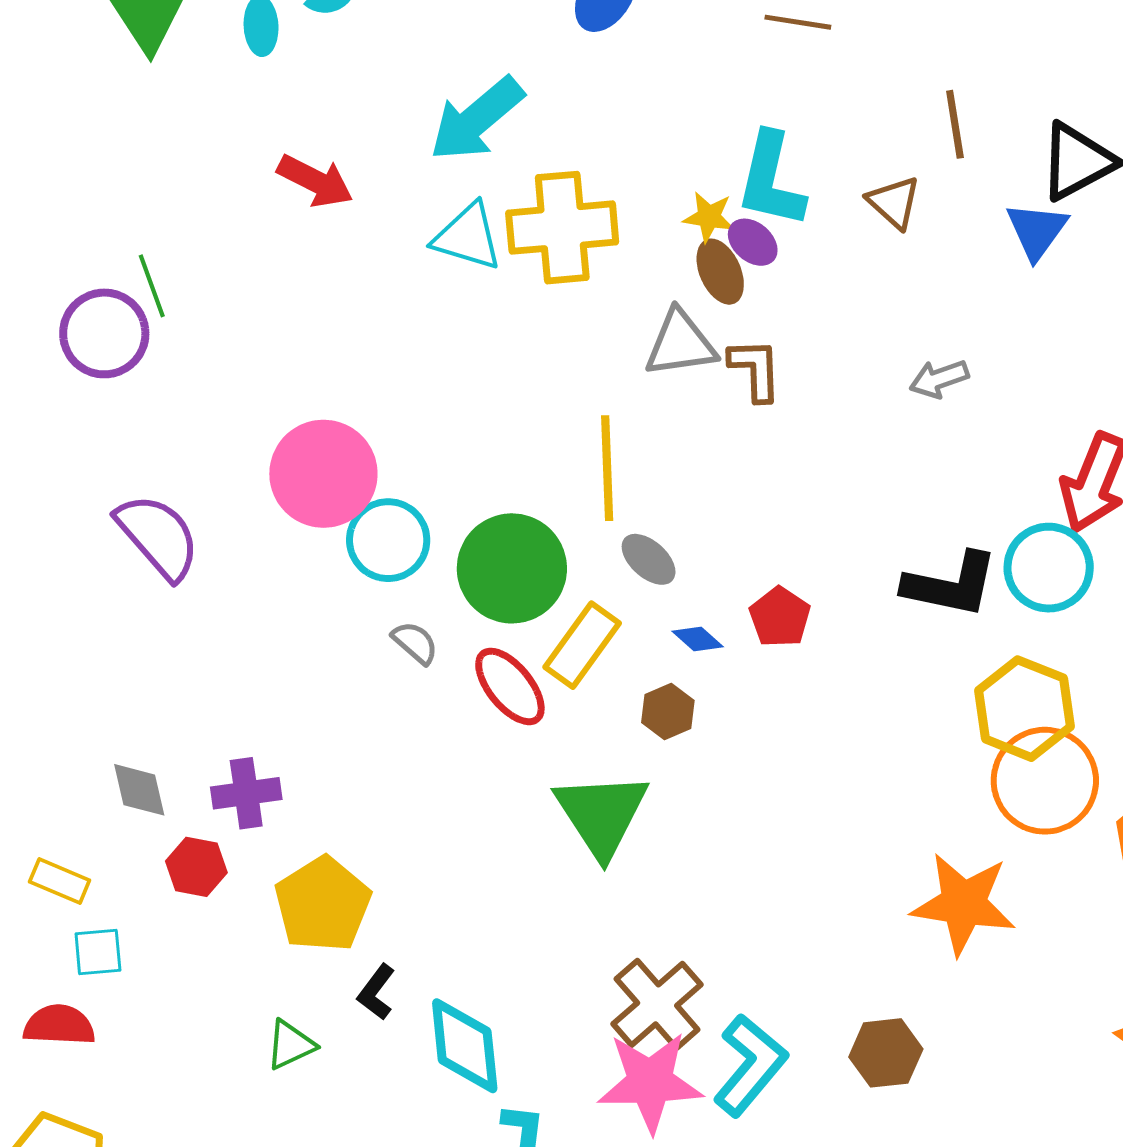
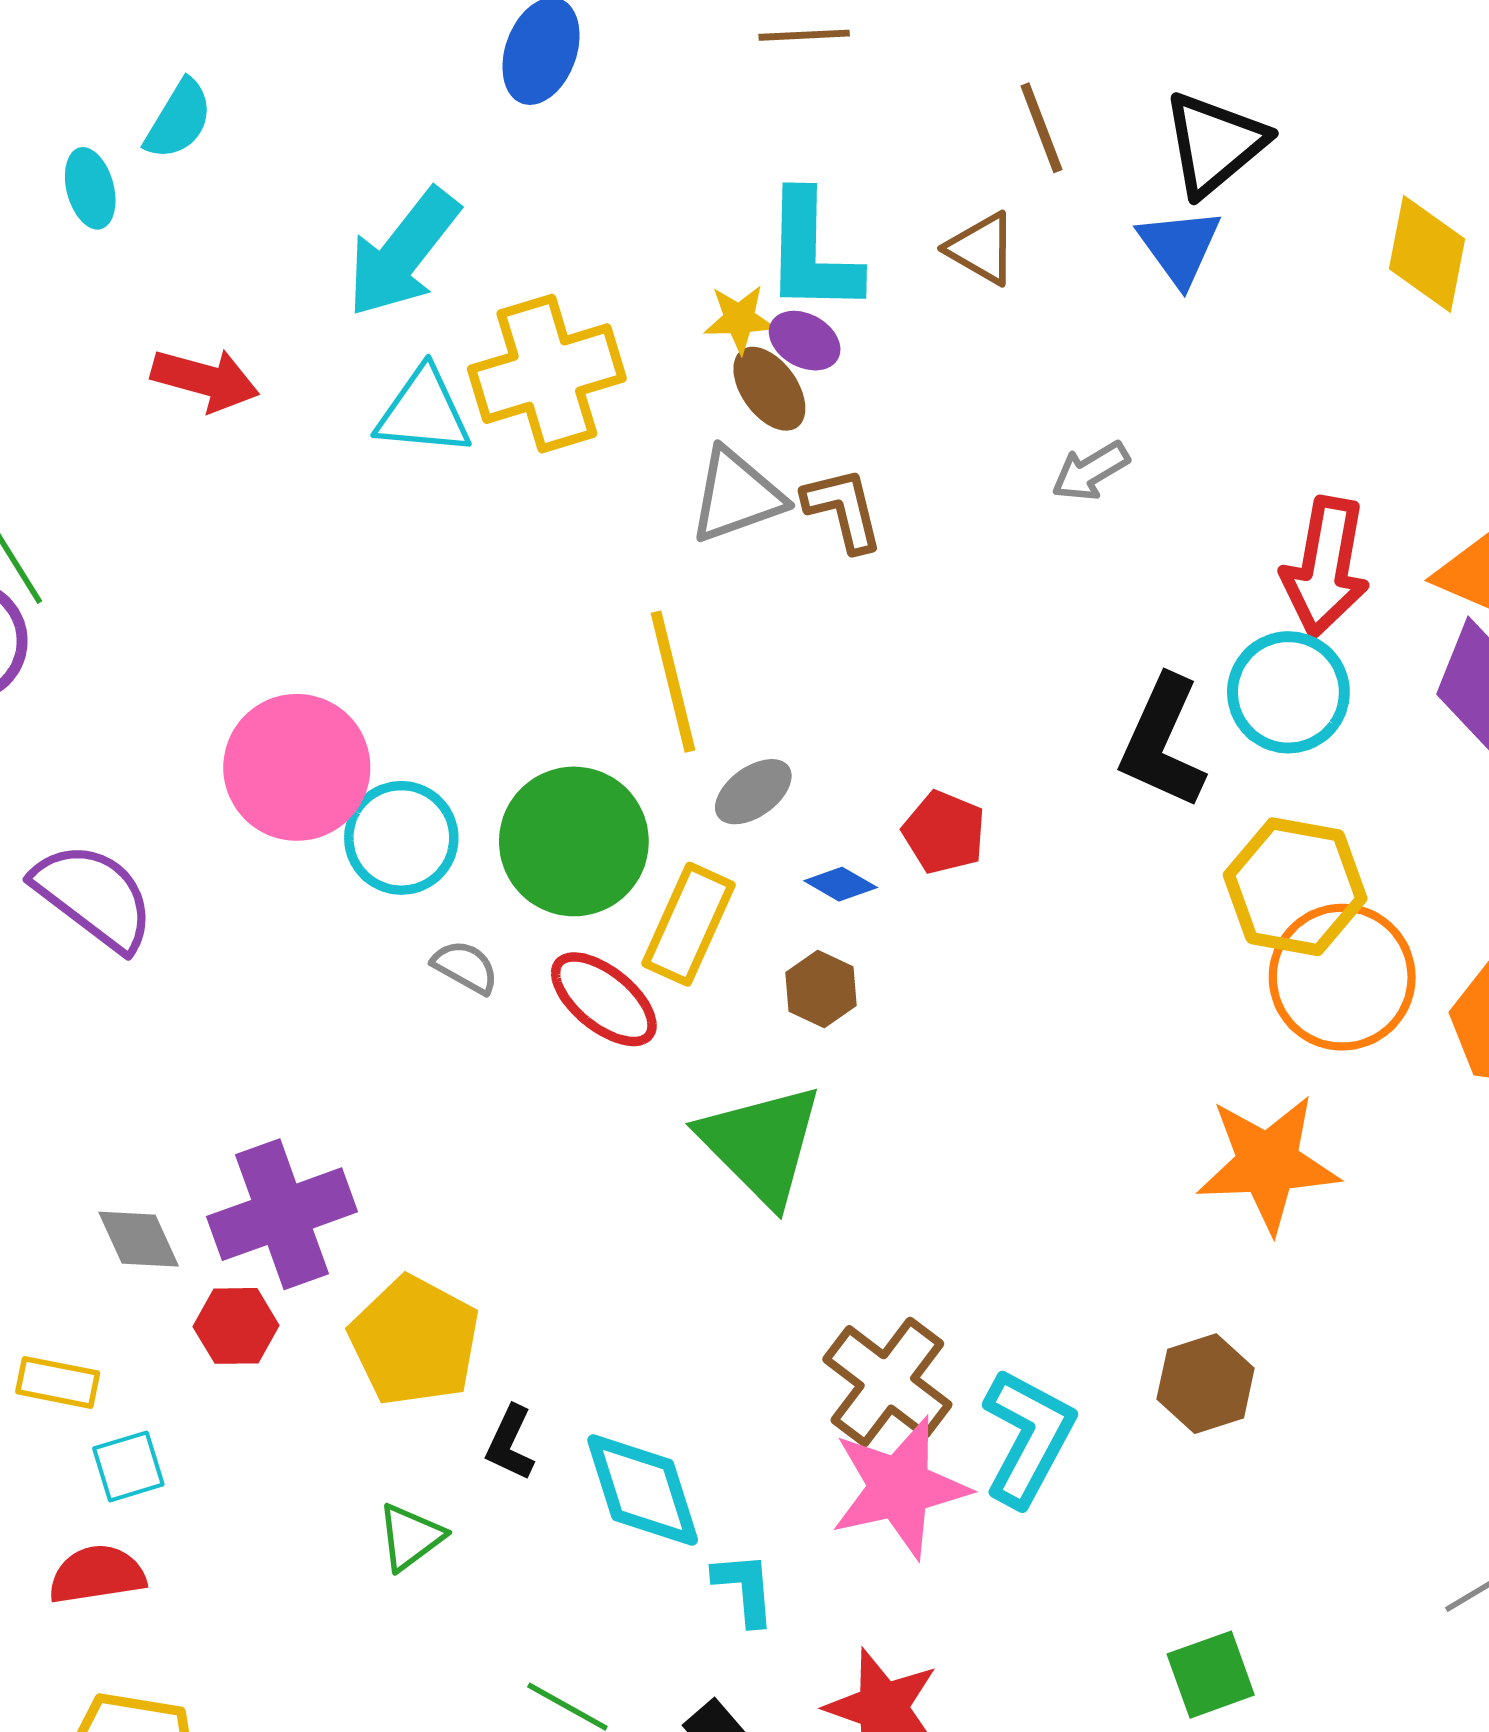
gray ellipse: (649, 559) -> (753, 792), turned -66
black L-shape: (951, 585) -> (1163, 742), turned 114
purple cross: (246, 793) -> (282, 1214), size x1.5

